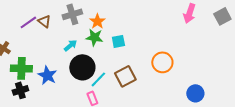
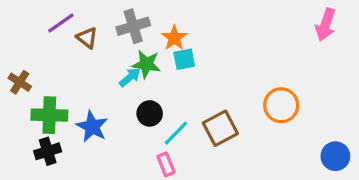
purple line: (28, 22) -> (61, 23), moved
green star: (94, 37) -> (146, 64), moved
cyan square: (118, 41) -> (184, 59), moved
black circle: (82, 67) -> (150, 113), size x0.6

